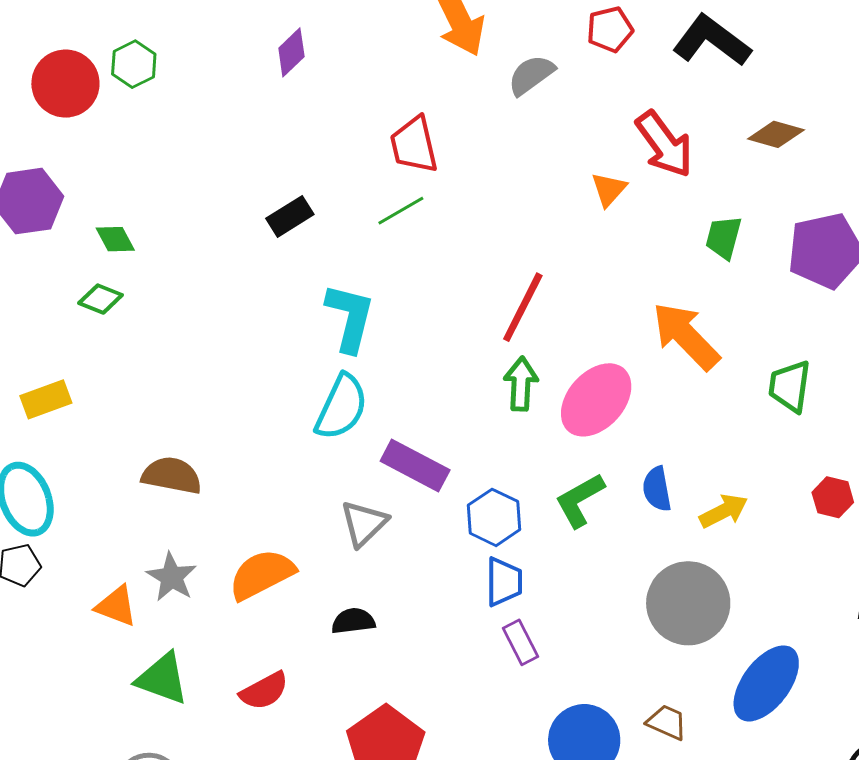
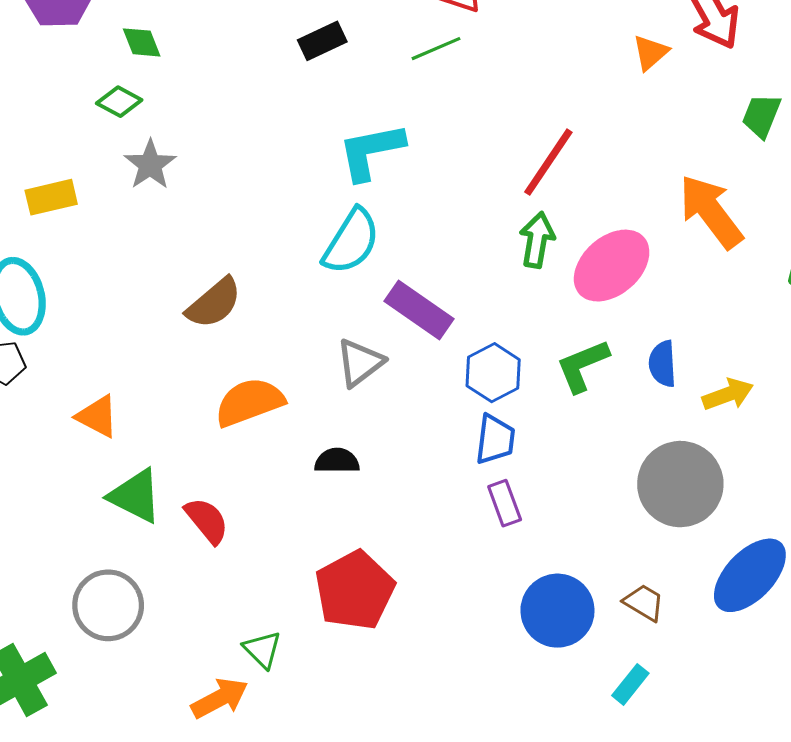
cyan L-shape: (350, 318) -> (371, 151), turned -122
brown semicircle: (172, 475) -> (214, 303), moved, turned 122
gray star: (172, 577) -> (150, 165), moved
red semicircle: (264, 691) -> (207, 521), moved, turned -108

